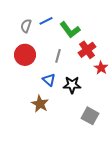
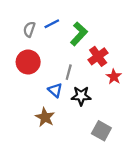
green L-shape: (70, 30) -> (79, 34), turned -100
gray line: (58, 56) -> (69, 72), moved

